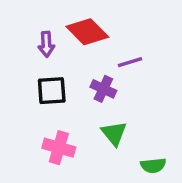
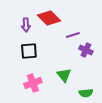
purple cross: (103, 89) -> (86, 50), moved
pink cross: (59, 148) -> (33, 83), turned -36

